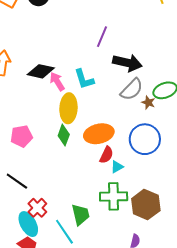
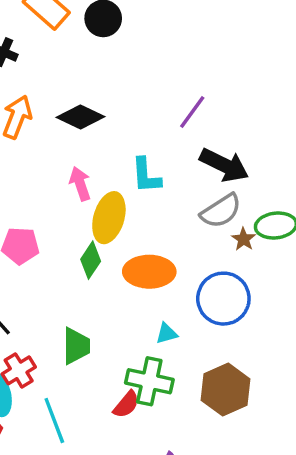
black diamond: (41, 71) -> (80, 117), moved
pink arrow: (57, 81) -> (80, 184), moved
red semicircle: (106, 155) -> (126, 404), moved
brown hexagon: (146, 205) -> (226, 390), moved
green trapezoid: (81, 215) -> (76, 346), moved

